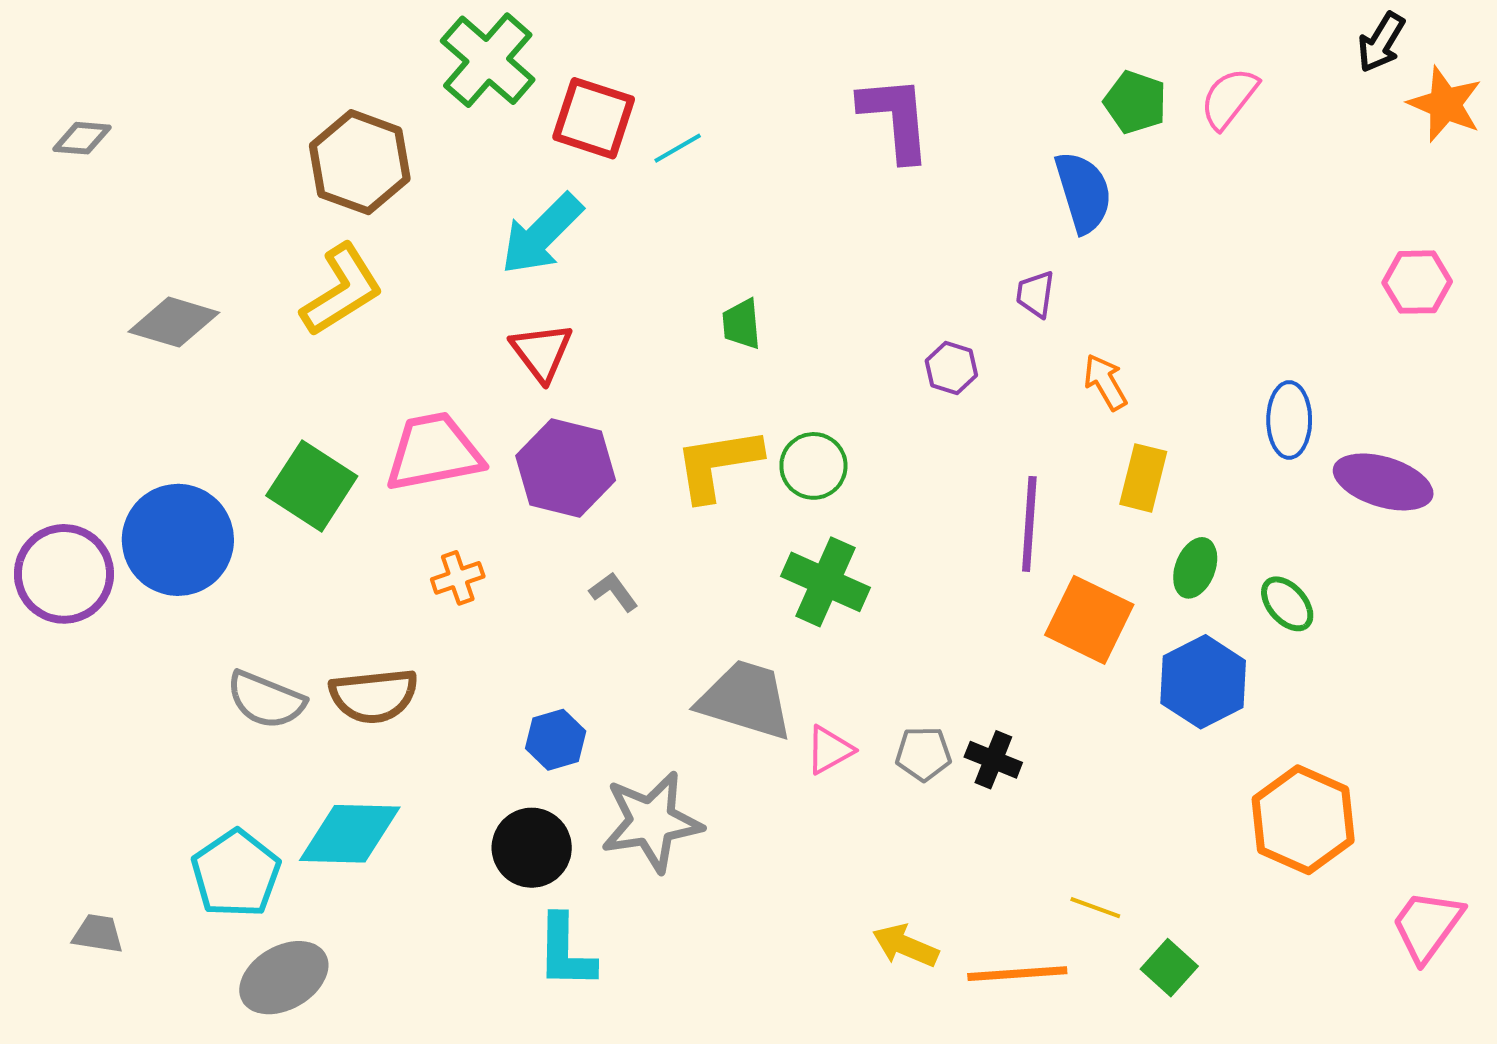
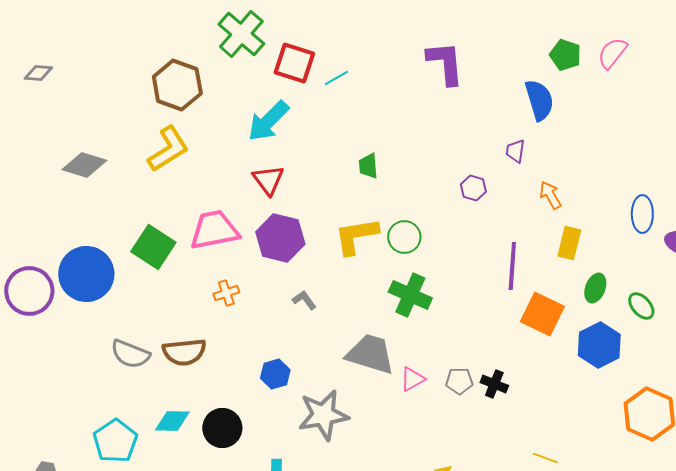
cyan diamond: (350, 834) -> (172, 421), size x0.7
black circle: (532, 848) -> (222, 428), moved

